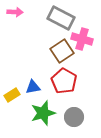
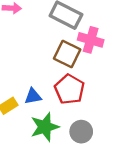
brown square: (62, 51) -> (67, 54), turned -30

